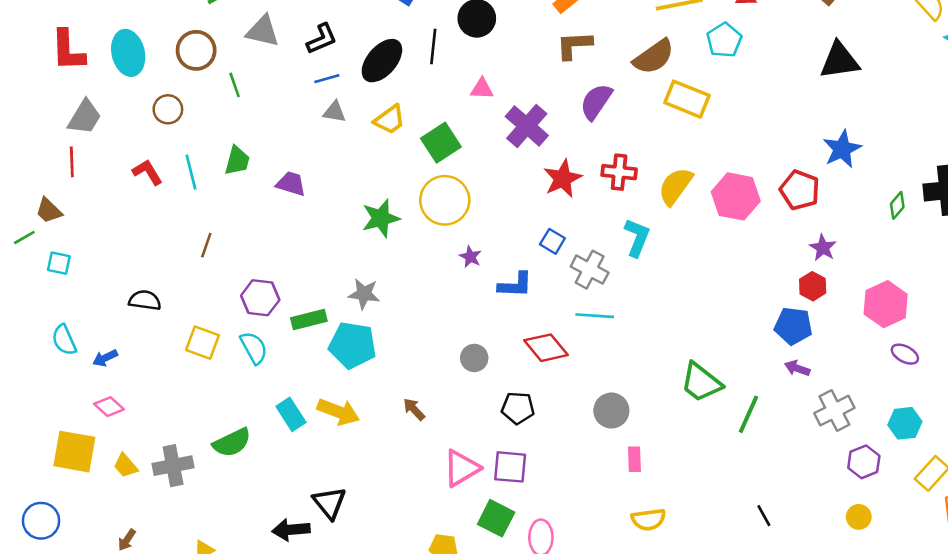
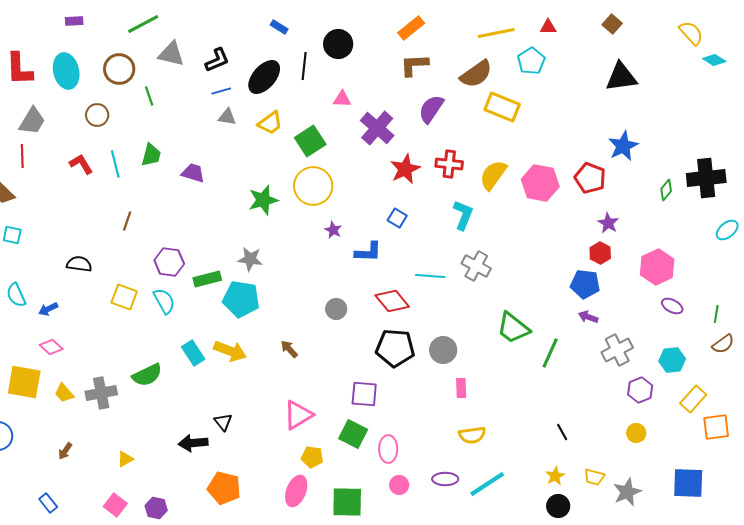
gray cross: (590, 270) -> (476, 266), moved
black pentagon: (518, 408) -> (395, 348), moved, size x1.5
pink triangle: (461, 468) -> (298, 415), moved
black triangle: (329, 503) -> (223, 422), size x0.7

